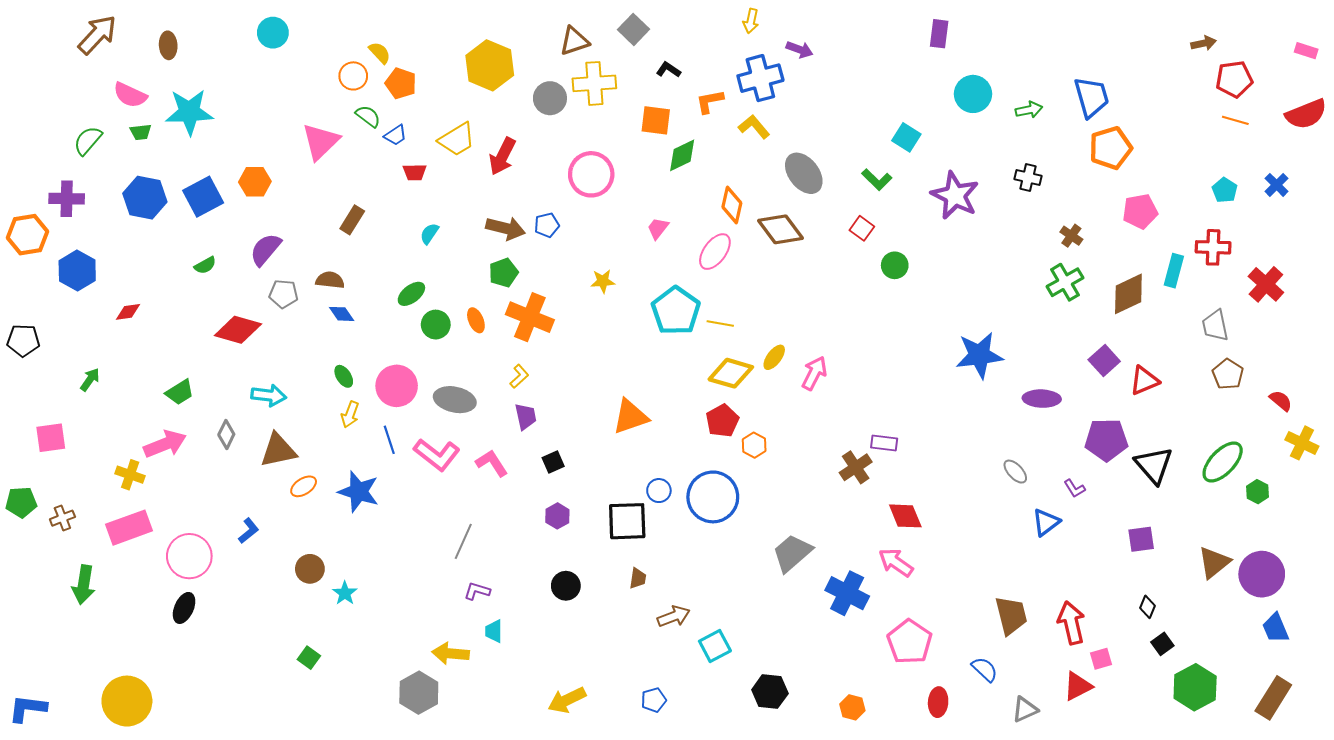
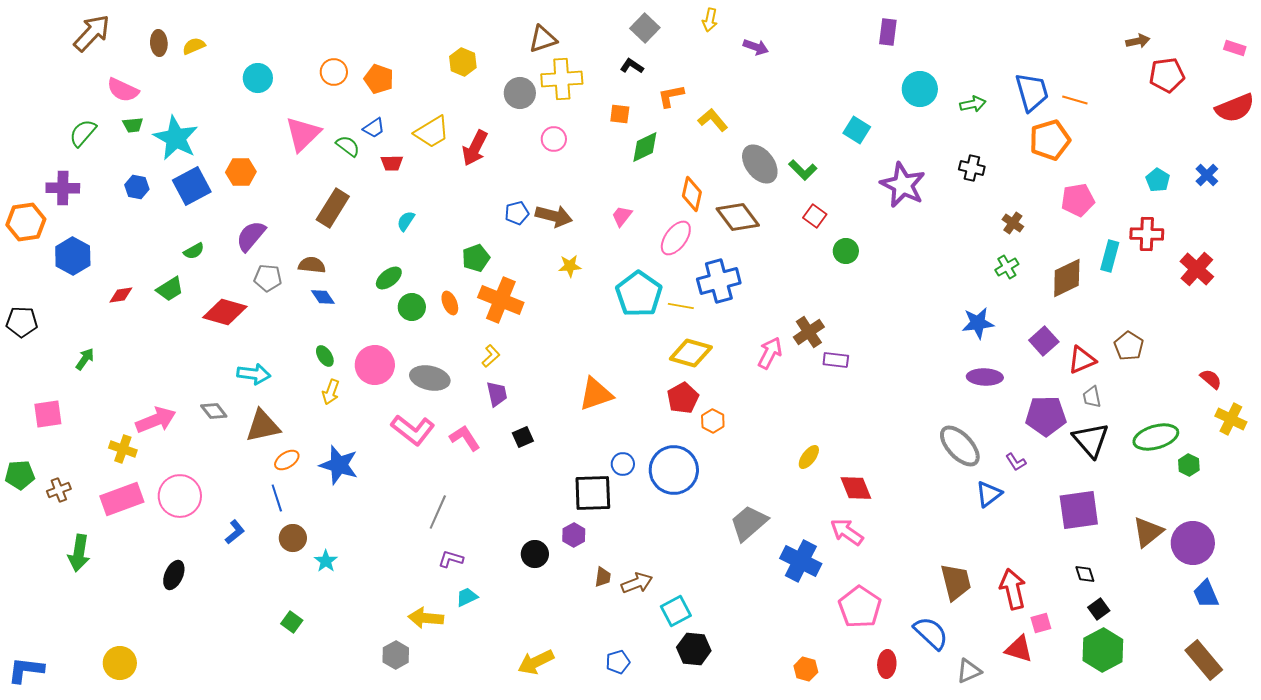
gray square: (634, 29) -> (645, 28), moved
cyan circle: (273, 33) -> (258, 78), moved
yellow semicircle: (380, 53) -> (194, 46), moved, turned -70
yellow hexagon: (490, 65) -> (463, 62), size x0.6
blue cross: (760, 78) -> (719, 281), moved
cyan star: (189, 112) -> (176, 138), moved, turned 30
green semicircle: (368, 116) -> (348, 146), moved
orange square: (656, 120) -> (620, 114), size x0.7
orange line: (1235, 120) -> (1075, 100), moved
pink circle: (591, 174) -> (554, 139), moved, size x0.6
green L-shape: (877, 180) -> (803, 170), moved
blue hexagon: (145, 198) -> (137, 187), size x0.6
brown rectangle: (352, 220) -> (333, 208), size x1.4
brown arrow: (506, 228) -> (554, 216), moved
green cross: (1065, 282) -> (1007, 267), size x0.7
gray trapezoid: (1215, 326) -> (1092, 397), moved, size x0.7
blue star: (979, 355) -> (978, 323), moved, size x0.7
yellow ellipse: (774, 357) -> (809, 457), moved
brown pentagon: (1228, 374) -> (1129, 346), moved
green trapezoid: (180, 392) -> (170, 289), moved
gray diamond: (226, 435) -> (214, 411), turned -64
blue line: (389, 440) -> (277, 498), moved
purple rectangle: (884, 443) -> (836, 360), moved
green ellipse: (1223, 462) -> (1156, 437), turned 30
brown cross: (856, 467) -> (809, 332), moved
gray ellipse: (1015, 472) -> (960, 446), size x1.8
purple hexagon: (557, 516) -> (574, 535), moved
blue L-shape: (249, 531) -> (235, 532), moved
purple square: (1141, 539) -> (1079, 510), size x1.6
pink circle: (189, 556) -> (180, 496), moved
brown trapezoid: (638, 578) -> (603, 577), moved
black diamond: (1147, 607) -> (1085, 574), turned -40
cyan trapezoid: (494, 631) -> (467, 597), turned 65
blue semicircle: (985, 669) -> (931, 633), size x1.4
red triangle: (1078, 686) -> (1019, 649), turned 44
green hexagon: (1195, 687) -> (1103, 650), moved
black hexagon: (770, 692) -> (694, 649), moved
gray hexagon: (419, 693) -> (396, 655), size x0.7
brown rectangle: (1273, 698) -> (1204, 660), turned -72
yellow circle: (127, 701) -> (120, 663), size x0.7

